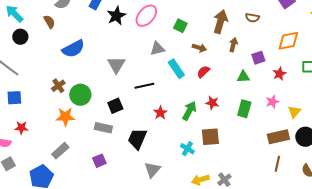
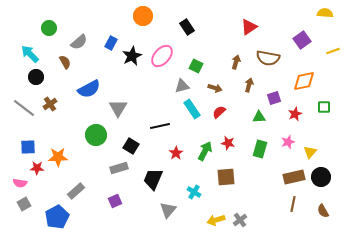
brown semicircle: (252, 18) -> (268, 58), size x1.6
brown arrow: (220, 22) -> (236, 62), size x0.6
gray triangle: (157, 49) -> (182, 86), moved
gray triangle: (116, 65) -> (118, 108), moved
brown cross: (58, 86) -> (50, 104), moved
blue square: (14, 98) -> (28, 147), moved
black square: (115, 106) -> (131, 146), turned -35
orange star: (65, 117) -> (58, 157), moved
gray rectangle: (103, 128) -> (119, 168), turned -30
cyan cross: (187, 149) -> (194, 192), moved

